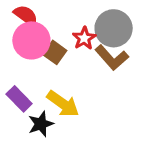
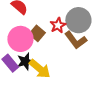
pink circle: (31, 40) -> (20, 39), moved
black star: (41, 124) -> (25, 61), moved

